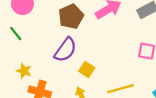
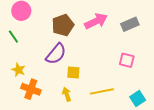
yellow square: (87, 69) -> (73, 73), turned -32

